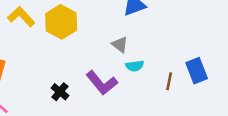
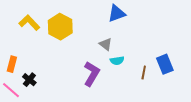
purple L-shape: (102, 83) -> (92, 74), turned -110
black cross: (60, 92) -> (29, 80), moved

